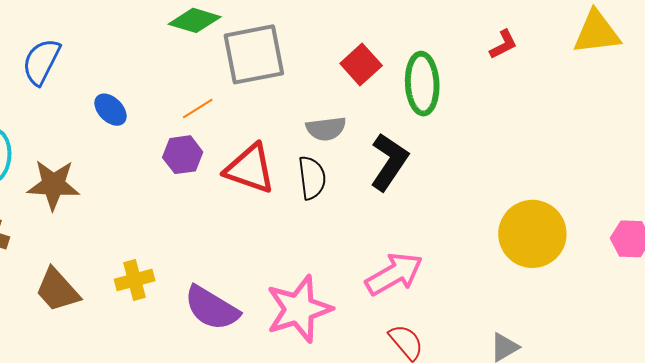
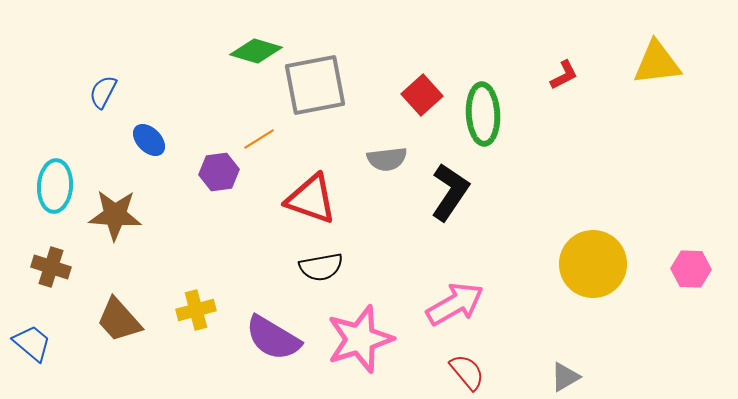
blue semicircle: (41, 62) -> (103, 92), size x0.7
blue ellipse: (110, 110) -> (149, 140), moved
purple hexagon: (183, 155) -> (219, 172), moved
black semicircle: (312, 178) -> (321, 267), moved, turned 87

